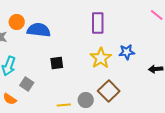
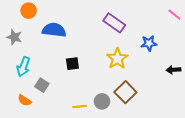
orange circle: (17, 22) -> (29, 11), moved
purple rectangle: (98, 23) -> (114, 23), turned -55
blue star: (127, 52) -> (149, 43), moved

